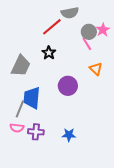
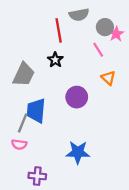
red line: (52, 27) -> (59, 30), turned -60
gray circle: (89, 32) -> (105, 27), moved
purple cross: (36, 132) -> (37, 176), moved
blue star: (69, 135) -> (78, 152), size x1.5

